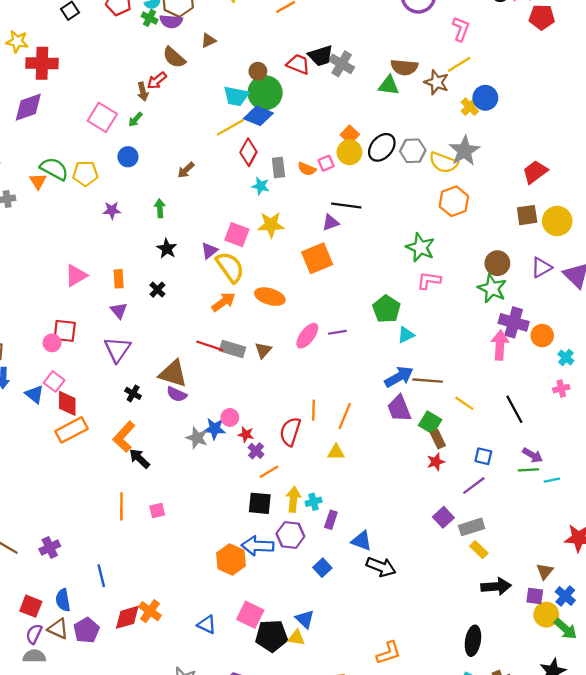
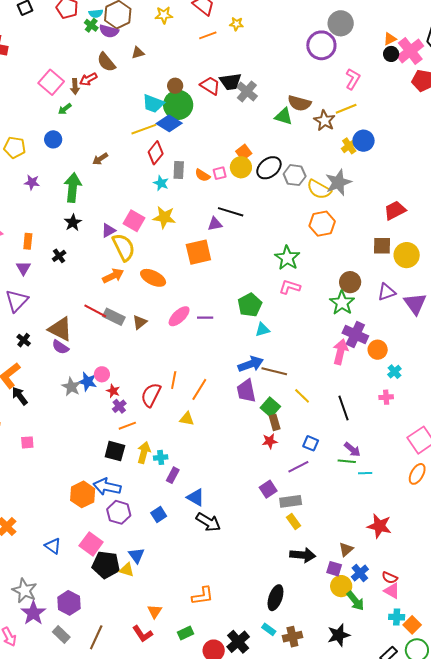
pink square: (102, 117) -> (51, 82), moved
green arrow: (160, 208) -> (73, 188), size x1.8
purple hexagon: (290, 535) -> (119, 512), moved

